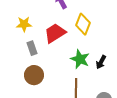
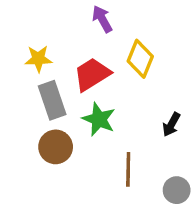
gray rectangle: (32, 48) -> (52, 100), size x1.5
green star: (80, 59) -> (99, 119), moved

